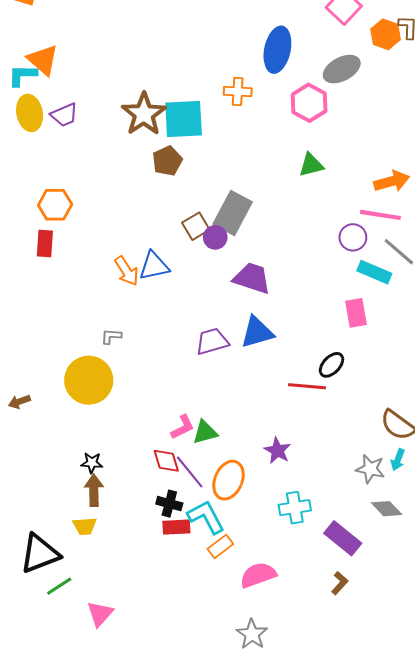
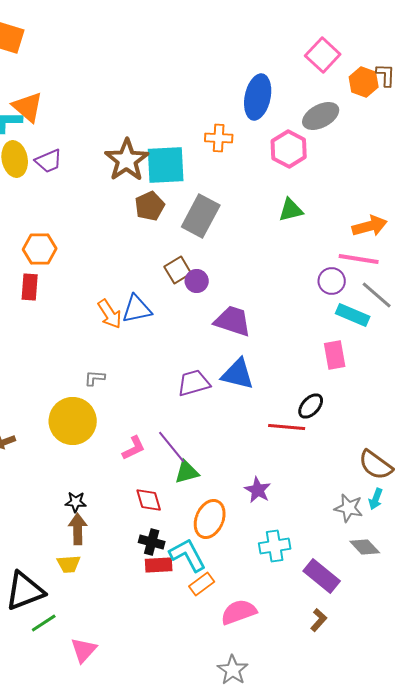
gray rectangle: (233, 213) -> (201, 216), moved
blue triangle: (257, 332) -> (238, 374), turned 30
pink L-shape: (183, 427) -> (134, 448), moved
purple line: (190, 472) -> (172, 447), moved

